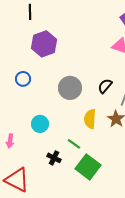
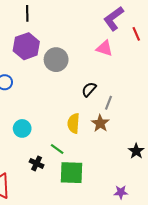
black line: (30, 12) -> (27, 13), moved
gray circle: (70, 88) -> (56, 60), moved
green square: (88, 167) -> (71, 173), turned -35

